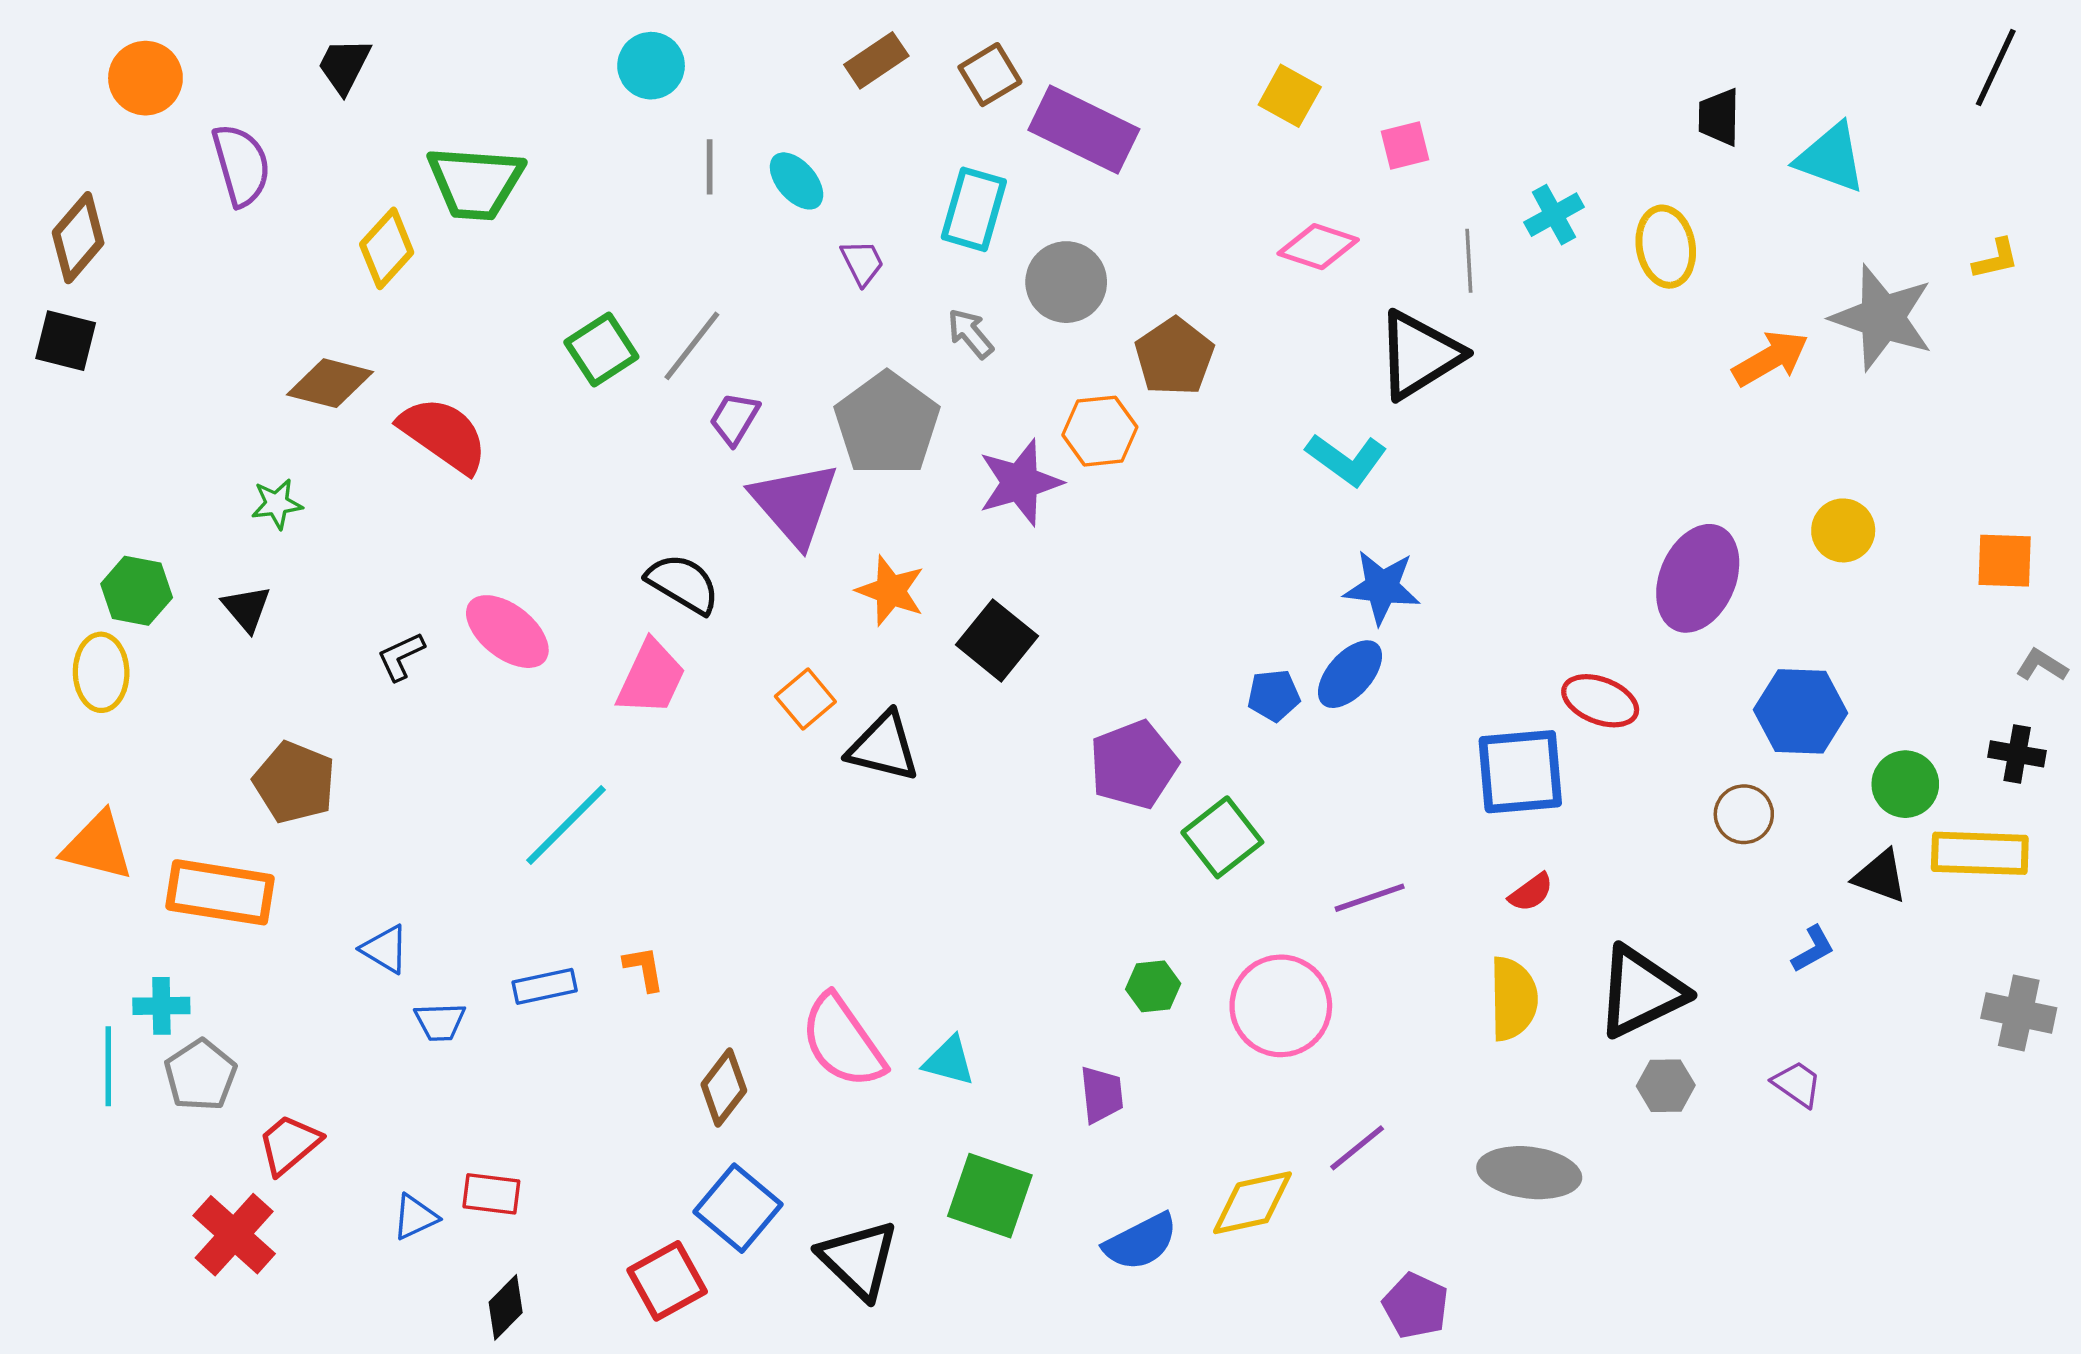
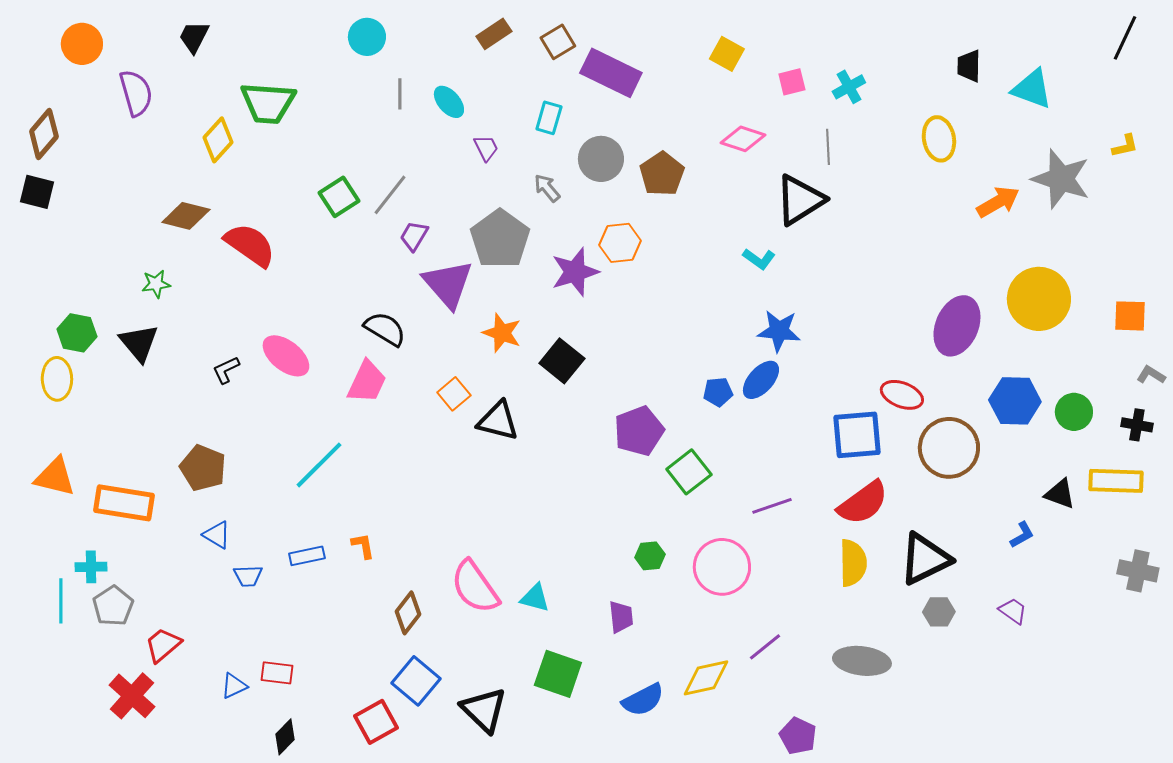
cyan rectangle: (974, 209) -> (549, 118), size x0.7
cyan cross: (1554, 215) -> (849, 87), moved
brown pentagon: (1174, 357) -> (662, 174), moved
cyan L-shape: (1346, 459) -> (759, 259), size x0.7
yellow circle: (1843, 530) -> (1039, 299), size x1.8
black triangle: (247, 608) -> (139, 343), size x1.4
brown pentagon: (294, 782) -> (203, 468), moved
green circle: (1905, 784) -> (1074, 412), moved
brown circle: (1744, 814) -> (949, 448), moved, size x1.8
red semicircle: (1531, 892) -> (863, 503), size x2.0

